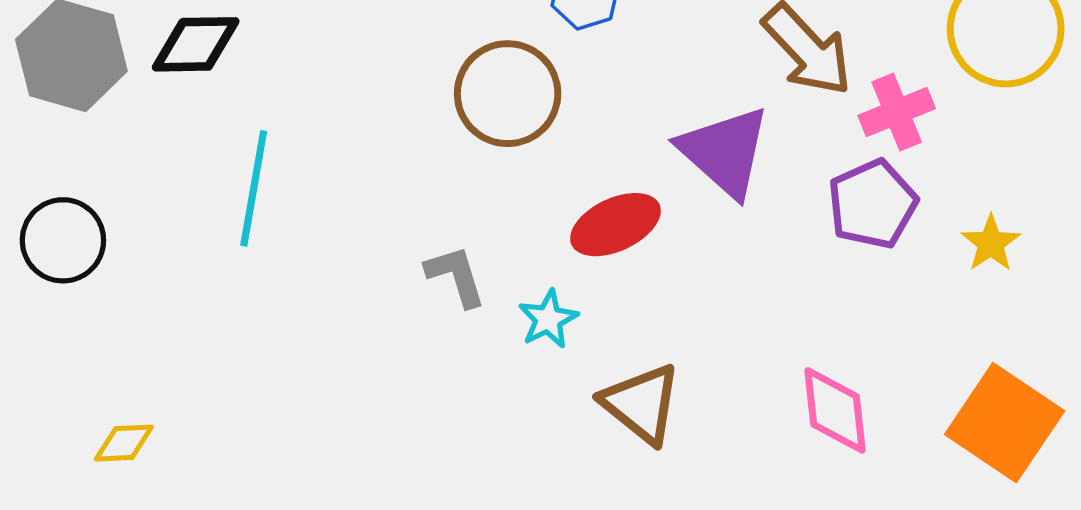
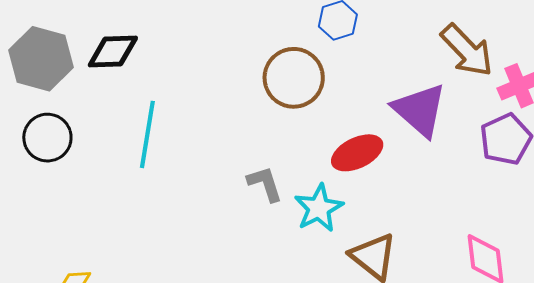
black circle: (63, 240) -> (47, 138), moved
cyan star: (548, 319) -> (319, 208), size x1.4

